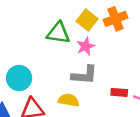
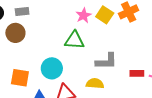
green triangle: (58, 33) -> (74, 40), moved
pink star: (86, 46) -> (84, 15), moved

